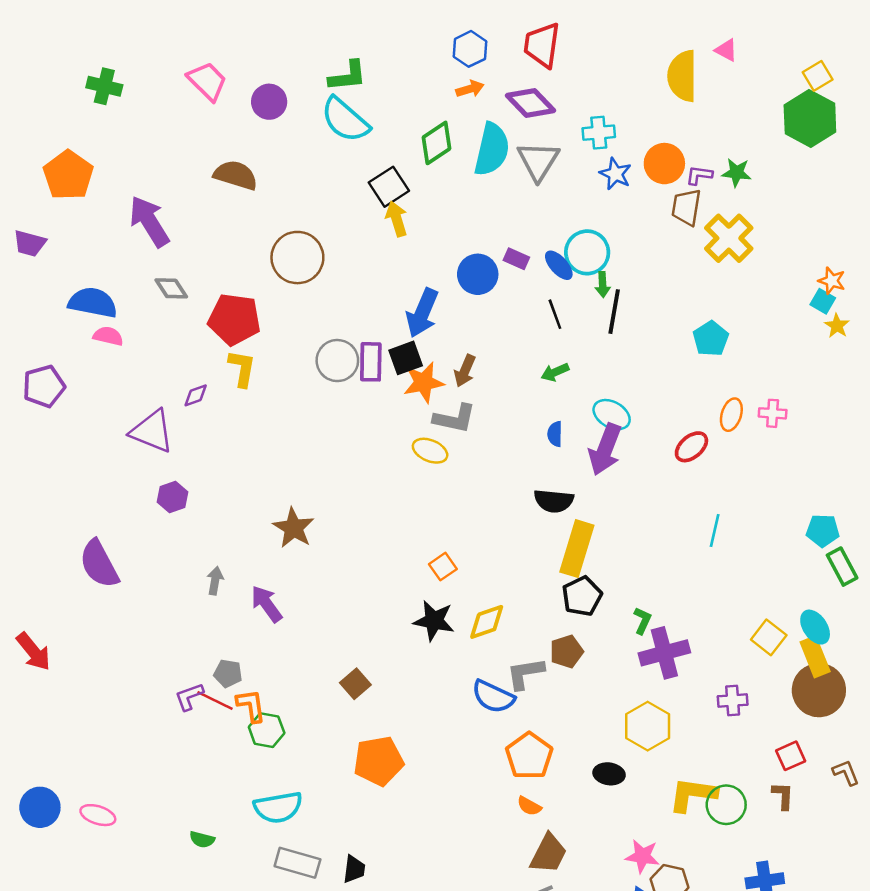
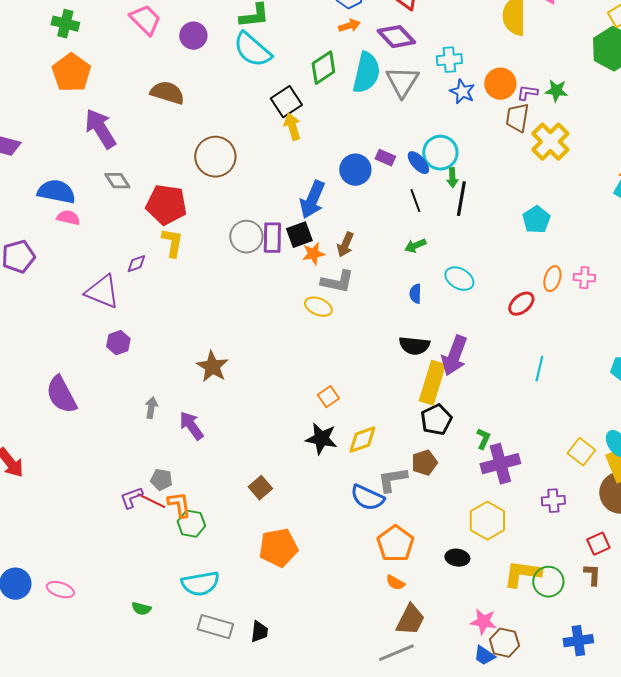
orange pentagon: (68, 175) -> (71, 73), moved
orange star: (424, 382) -> (313, 254), size x0.7
purple arrow: (605, 449) -> (454, 356), moved

